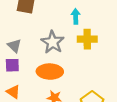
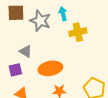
gray star: (53, 42) -> (40, 21), moved
gray triangle: (14, 46) -> (26, 51), moved

